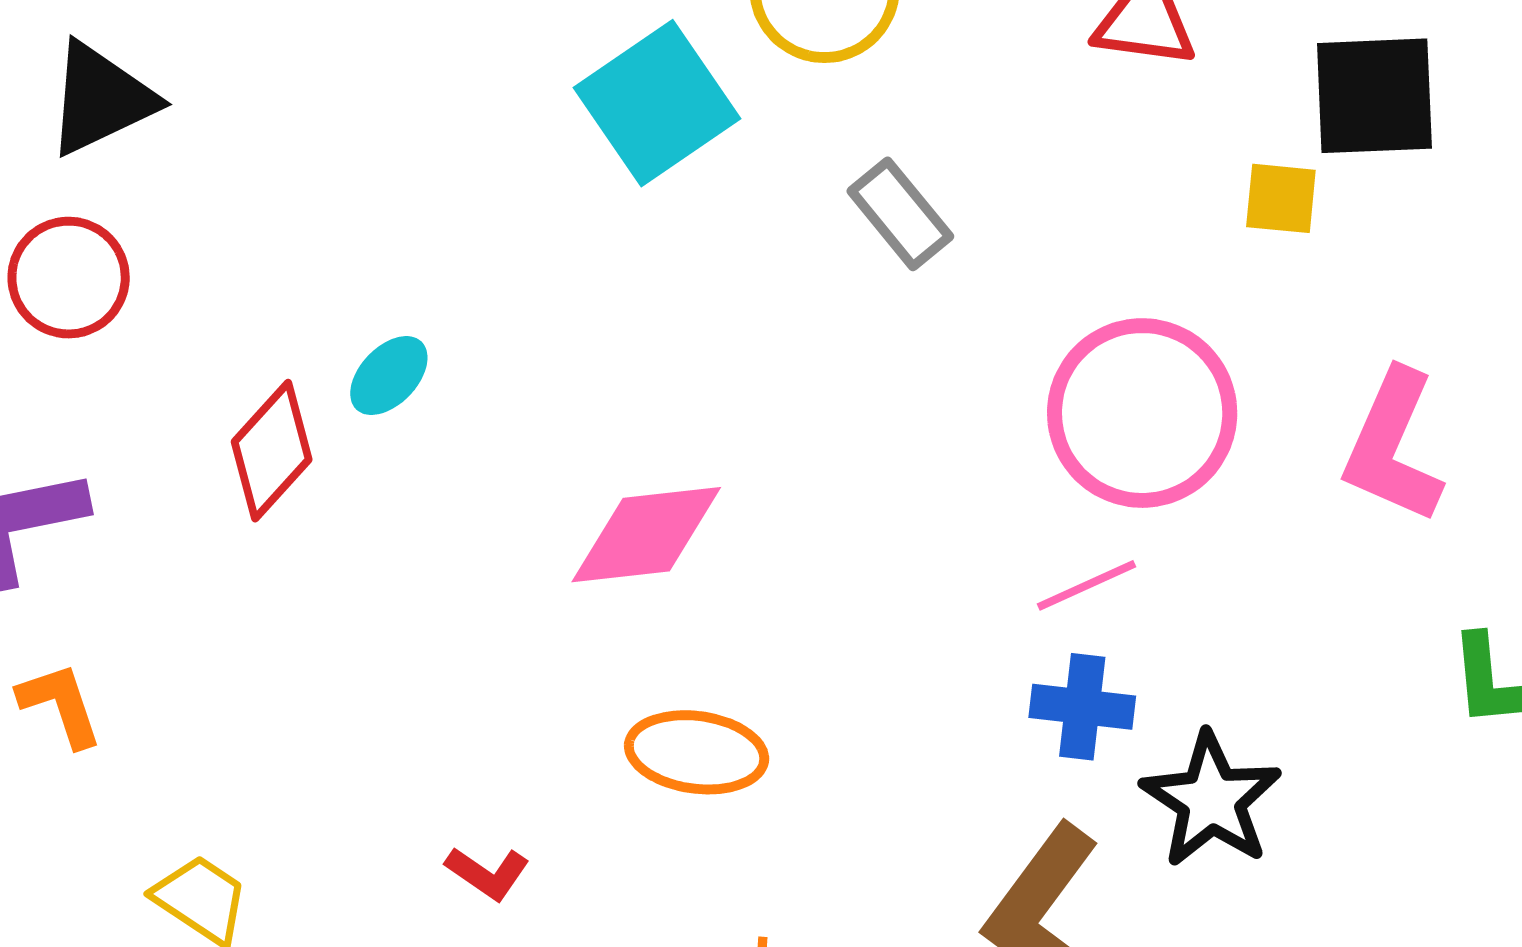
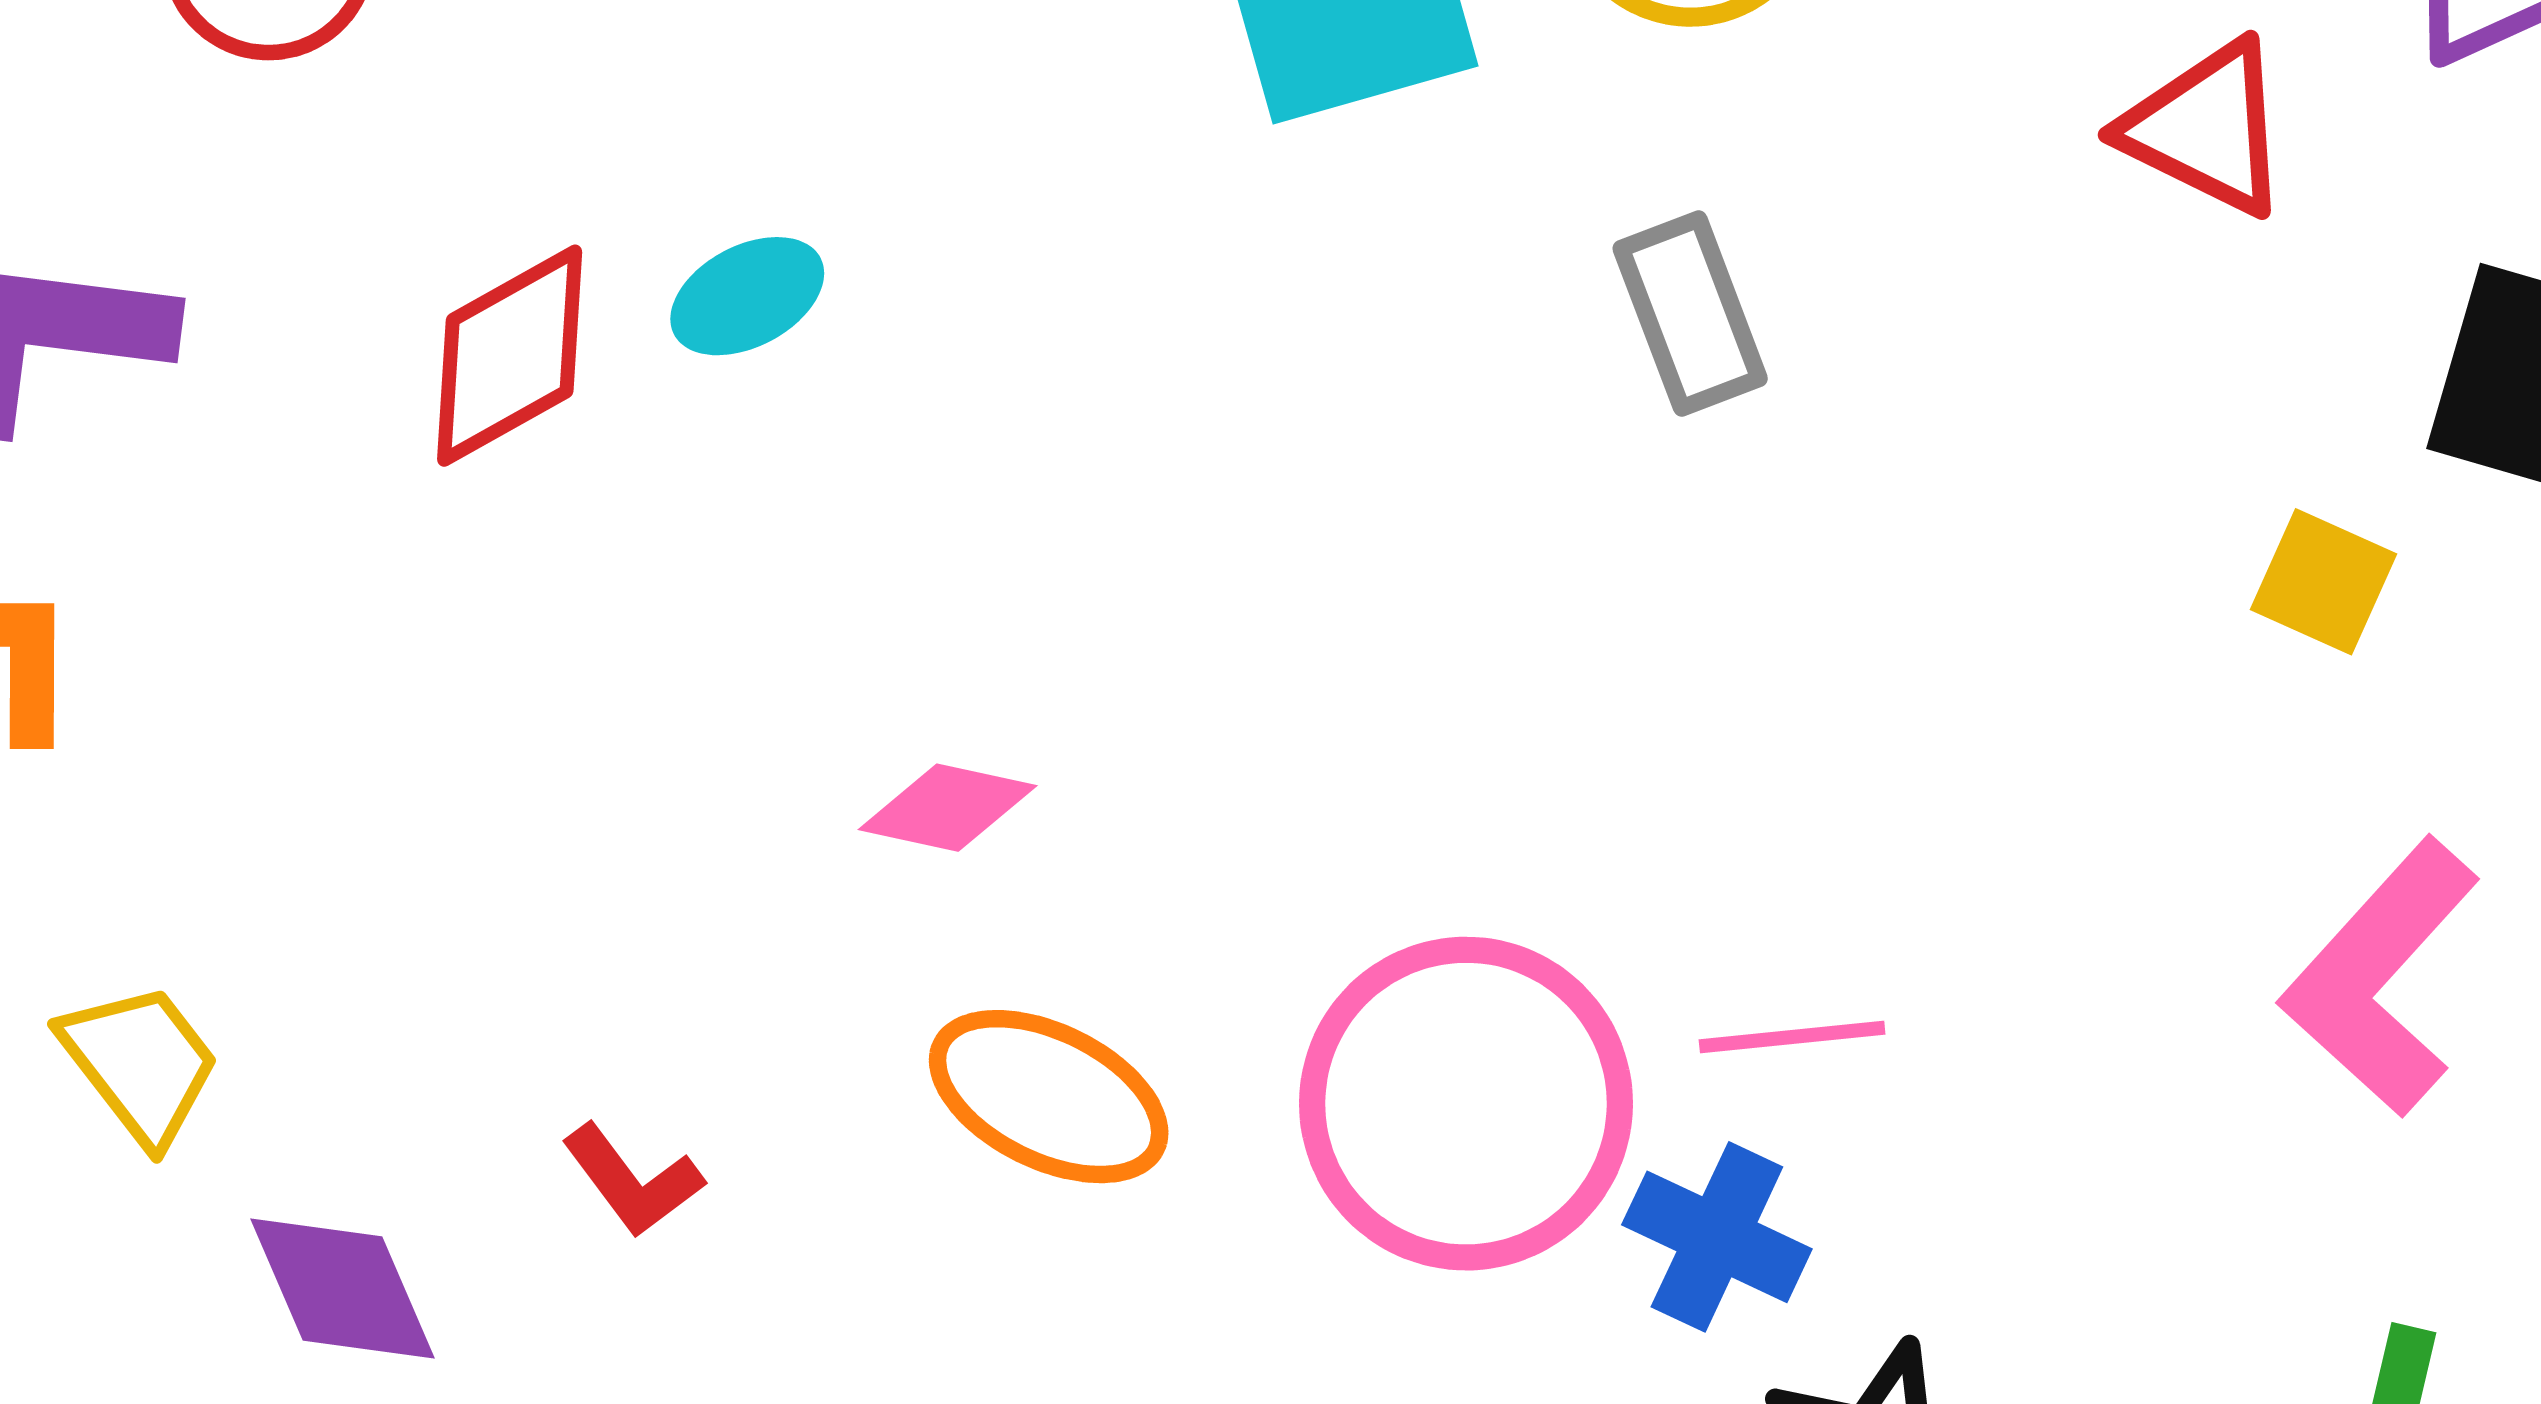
yellow square: (1281, 198) -> (2324, 582), moved
pink circle: (1142, 413) -> (1466, 1104), moved
pink diamond: (646, 535) -> (948, 808), moved, size x0.6

